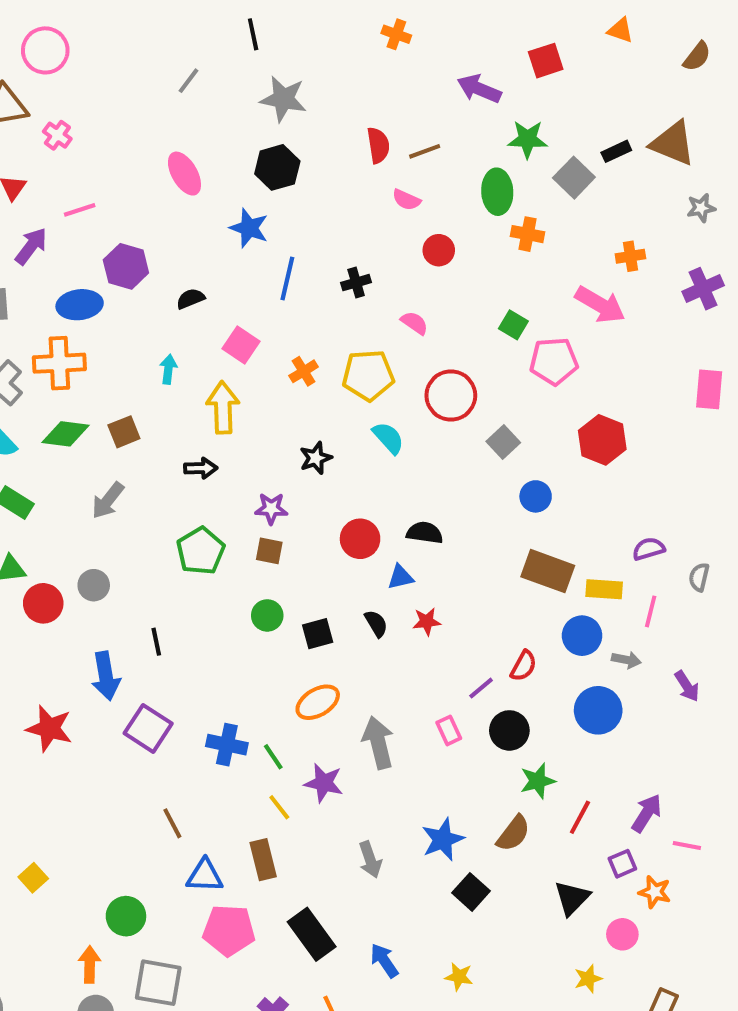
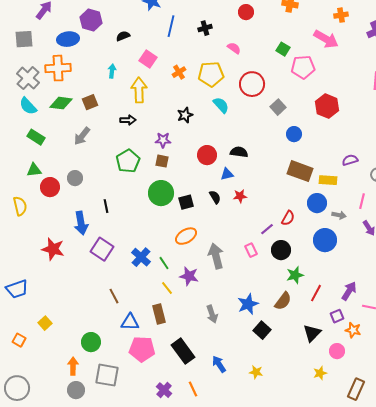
pink line: (651, 611) -> (362, 201), moved
green circle: (267, 615) -> (161, 193), size x1.6
blue cross: (227, 745) -> (141, 257), turned 30

